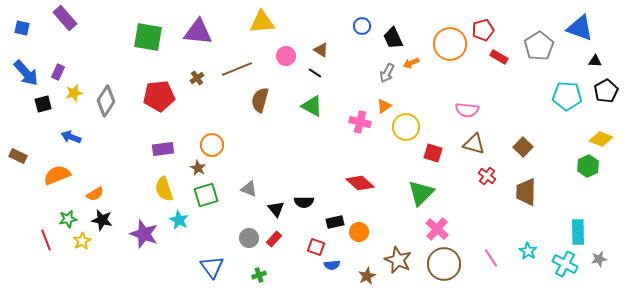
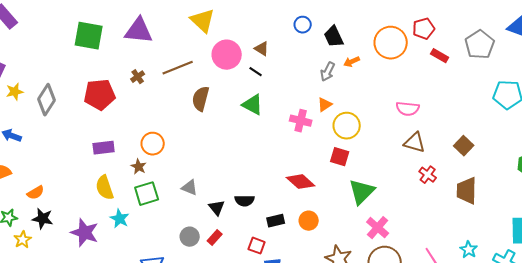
yellow triangle: (262, 22) -> (203, 21), turned 48
pink circle: (286, 56) -> (227, 55), size x1.5
red square: (433, 153) -> (340, 157), moved
orange circle: (359, 232) -> (309, 221), moved

